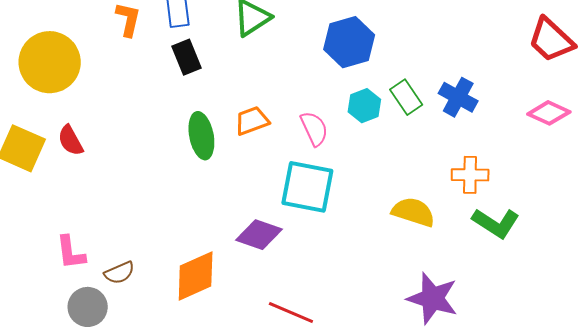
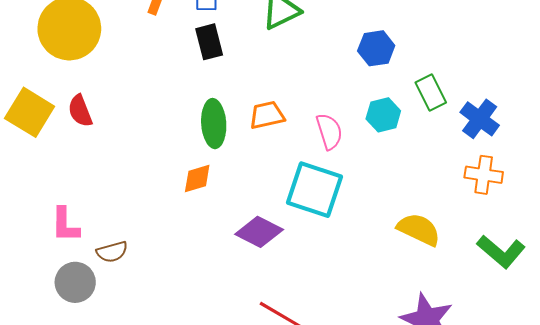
blue hexagon: (349, 42) -> (376, 48), size x0.7
green rectangle: (406, 97) -> (431, 93), moved
orange cross: (470, 175) -> (484, 175), moved
orange diamond: (196, 276) -> (197, 179), moved, size x0.6

